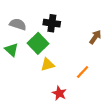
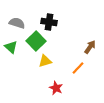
brown arrow: (95, 37) -> (90, 47), moved

